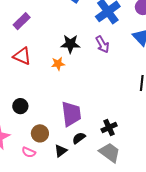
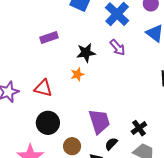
purple rectangle: (22, 21) -> (49, 38), moved, turned 36
red triangle: (22, 56) -> (43, 88), moved
black circle: (20, 106) -> (48, 123), size x1.5

